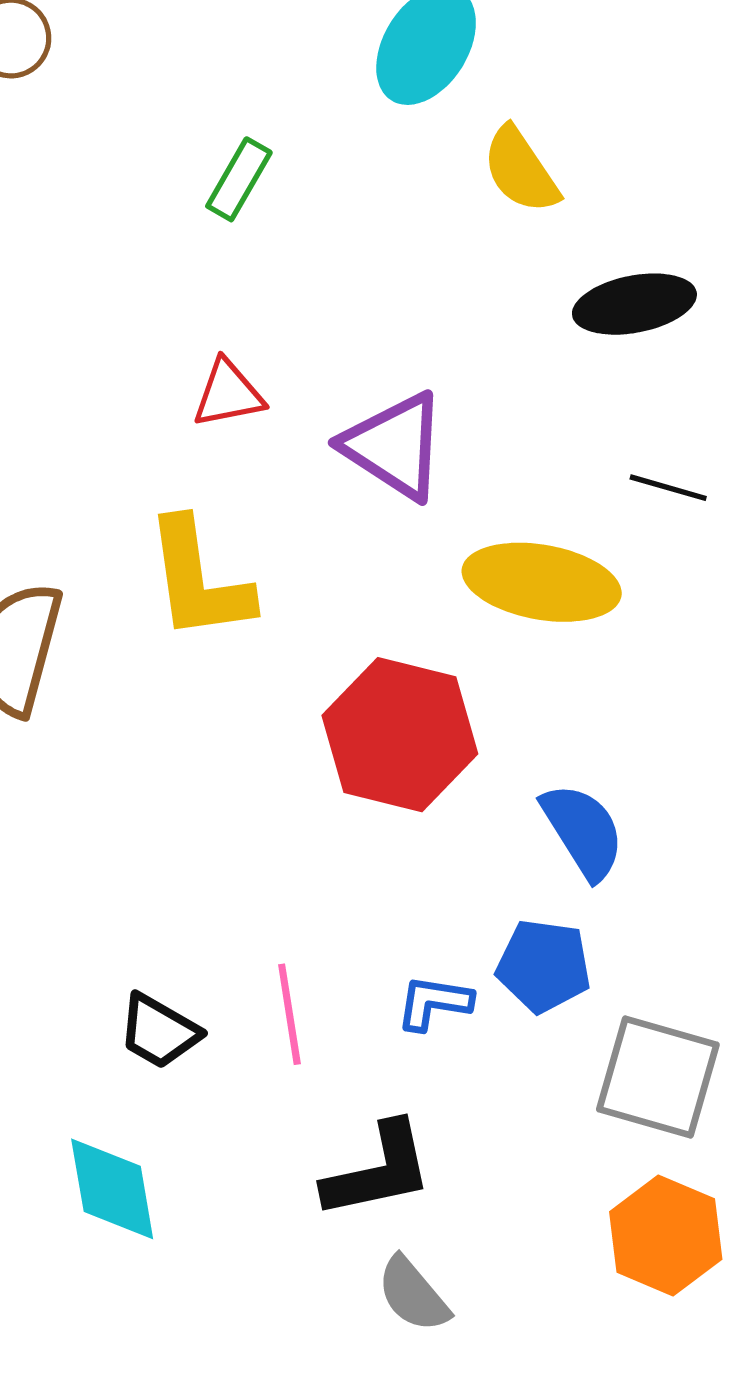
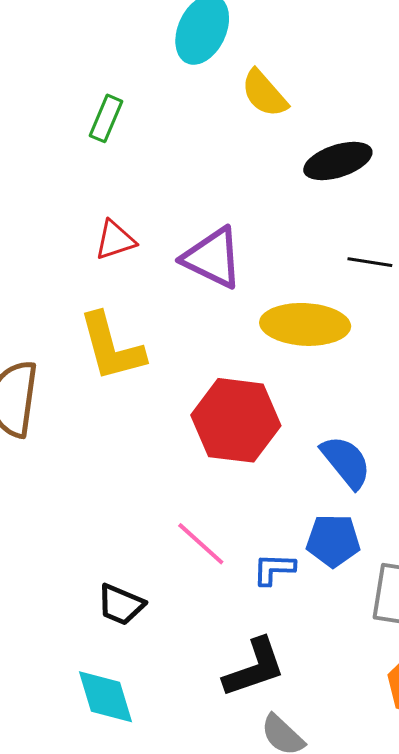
pink line: (289, 1014) -> (201, 544), moved, turned -32

